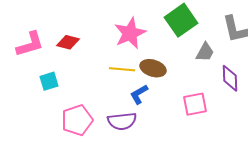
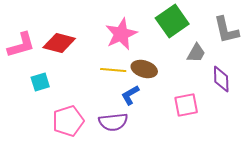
red diamond: (68, 42) -> (59, 43), size x1.4

